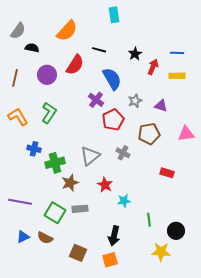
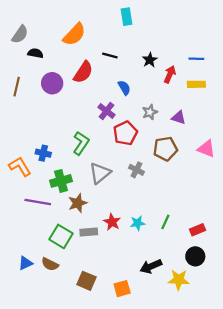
blue semicircle: (112, 79) -> (124, 88), size x0.6
green L-shape: (49, 113) -> (81, 143), moved
orange L-shape: (18, 117) -> (20, 166), moved
pink triangle: (186, 134) -> (206, 149), turned 30
blue cross: (34, 149) -> (43, 153), moved
red rectangle: (167, 173) -> (198, 230), moved, turned -40
red star: (105, 185) -> (112, 222), moved
purple line: (20, 202) -> (38, 202), moved
green line: (149, 220) -> (165, 222), moved, turned 32
black arrow: (114, 236) -> (151, 266), moved, turned 54

